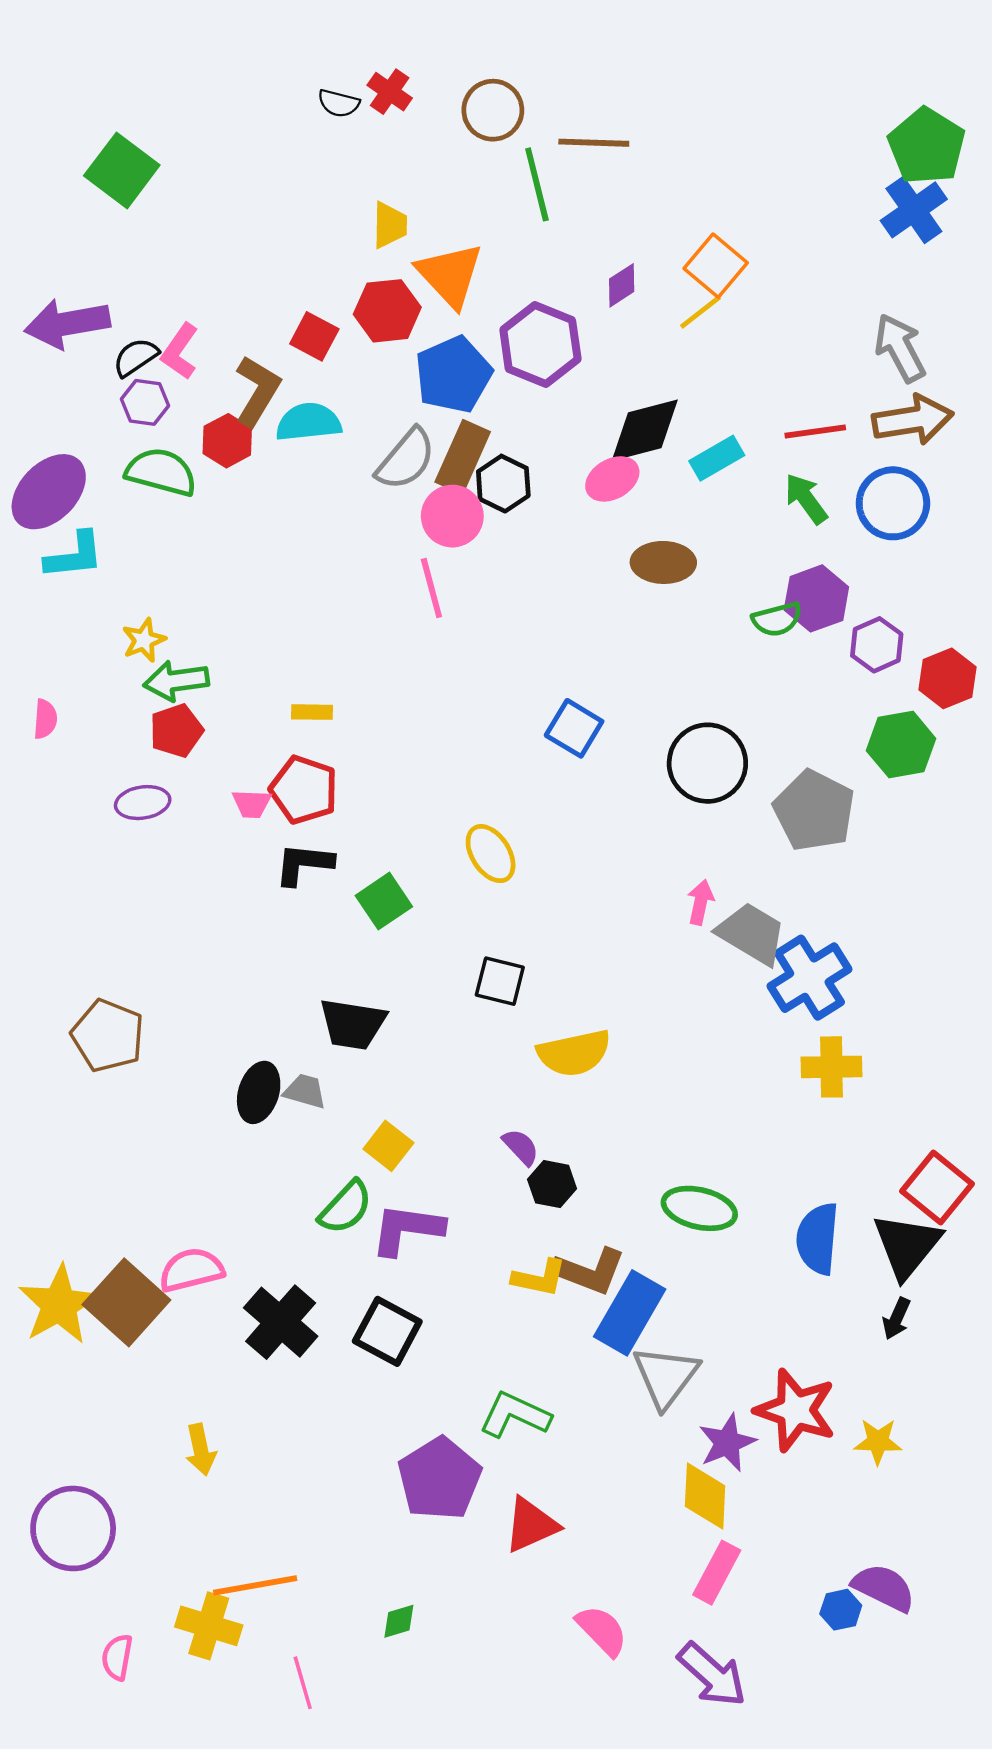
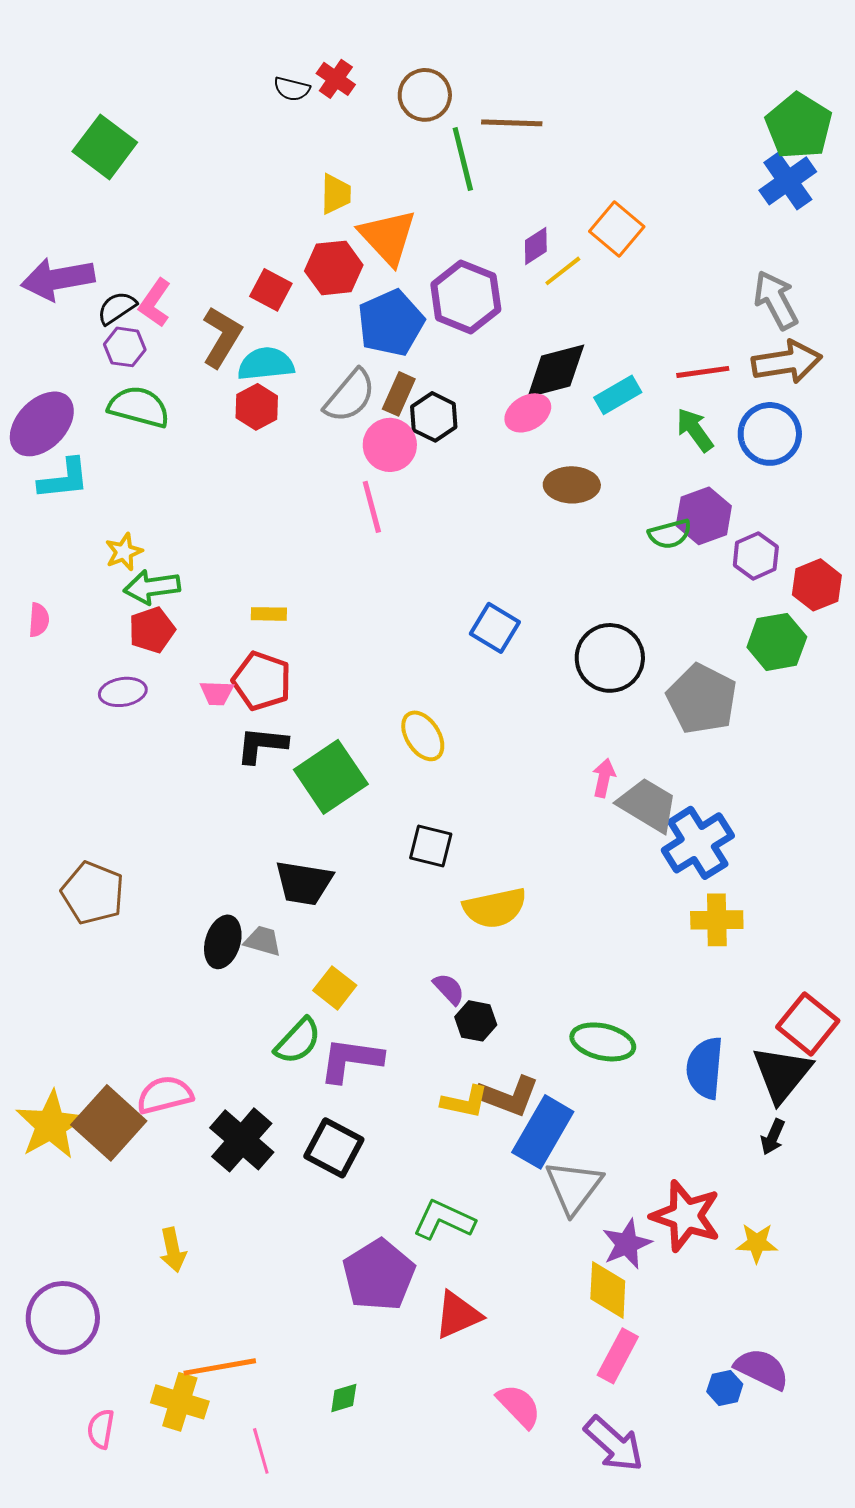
yellow line: (700, 312) -> (563, 271), moved
red hexagon: (227, 441) -> (257, 407), moved
brown rectangle: (463, 457) -> (399, 394), size x0.7
green square: (384, 901) -> (331, 777), size x1.5

